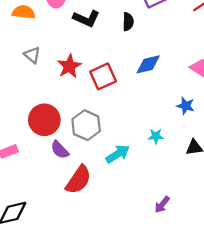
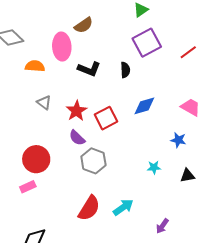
red circle: (44, 120) -> (36, 159), moved
purple semicircle: (60, 150) -> (77, 138), moved
cyan arrow: (118, 154) -> (123, 207), moved

